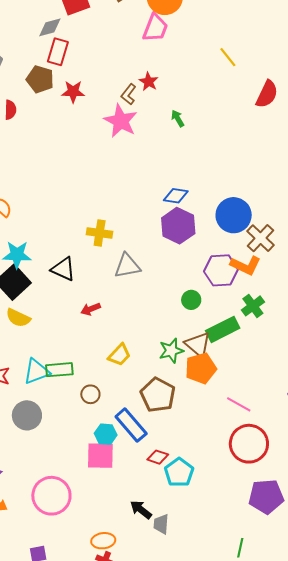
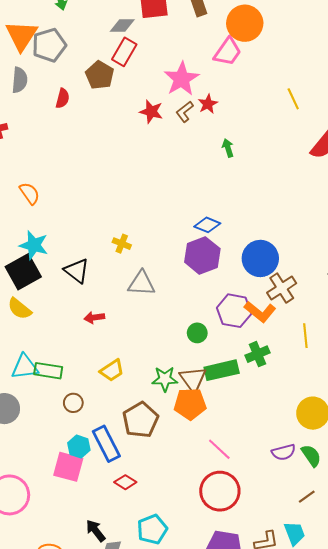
red star: (73, 92) -> (151, 112), moved
pink star: (121, 121) -> (182, 79), moved
yellow cross: (100, 233) -> (122, 244), size x0.7
cyan pentagon: (179, 472) -> (152, 529), moved

